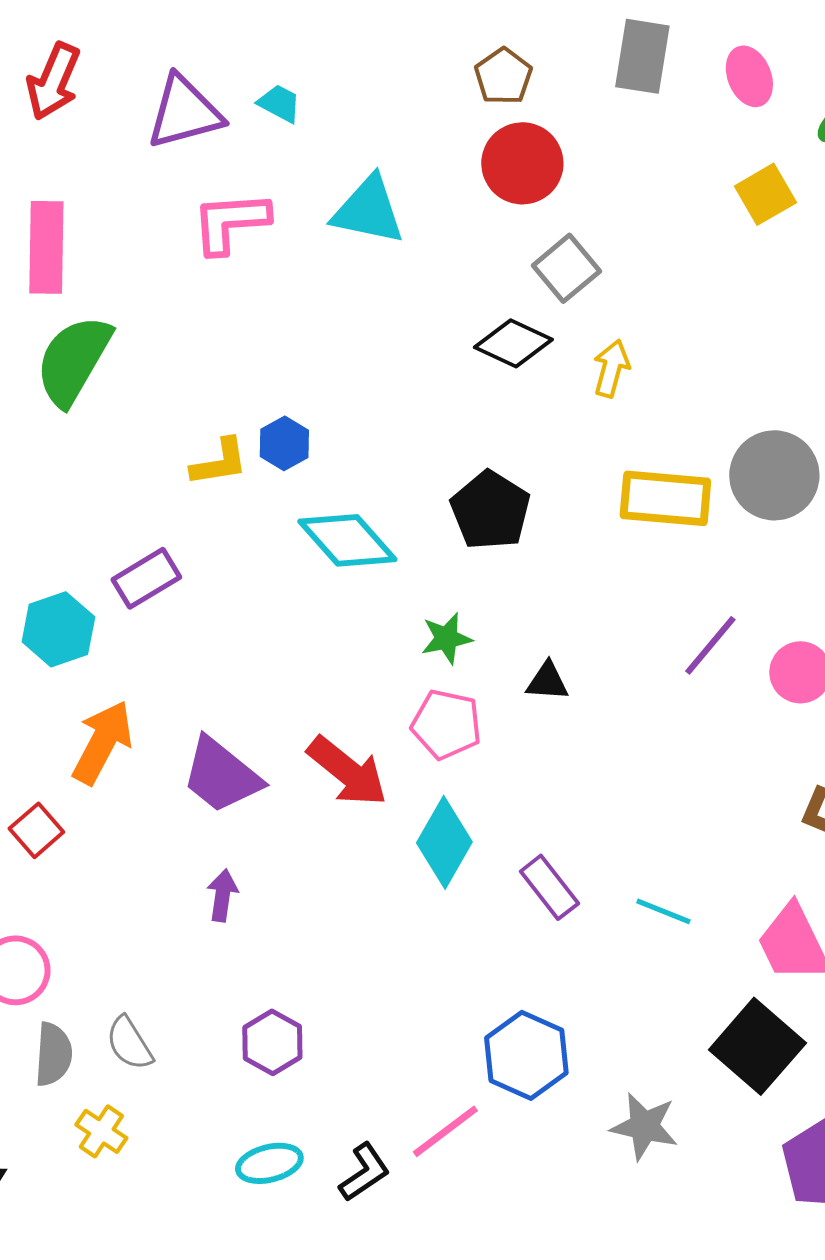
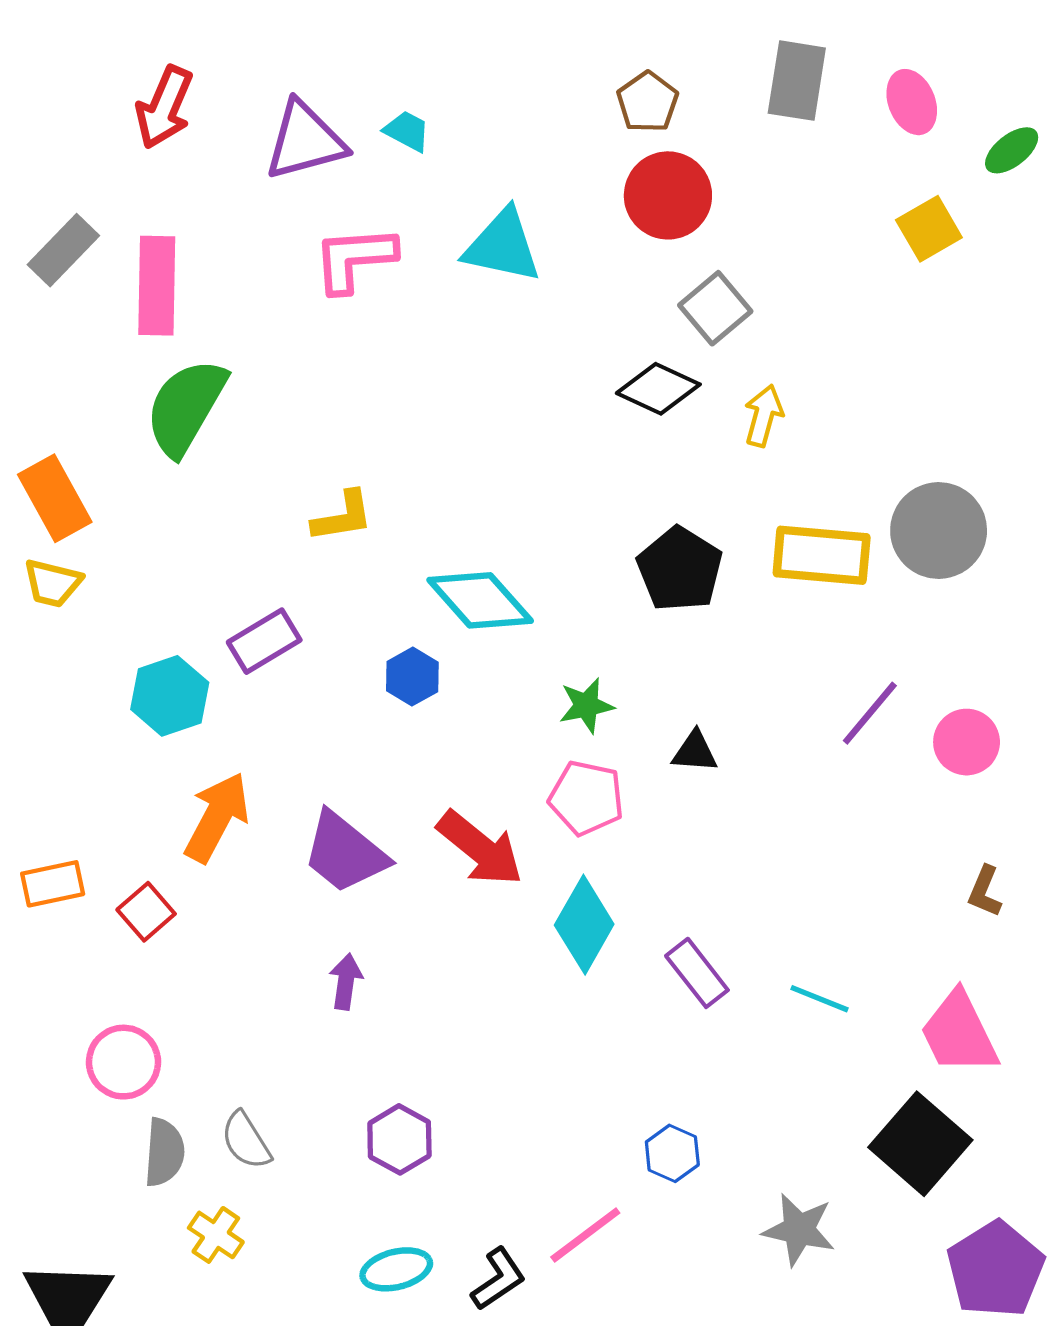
blue hexagon: (284, 443) -> (412, 677), moved
black pentagon: (490, 510) -> (680, 569), moved
blue hexagon: (526, 1055) -> (672, 1153), size x0.6

